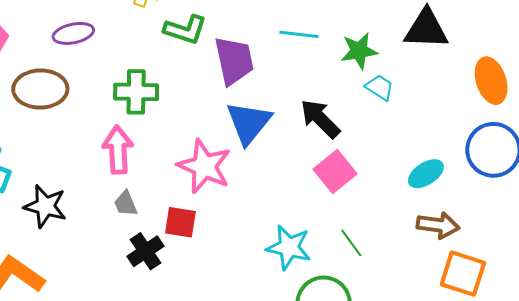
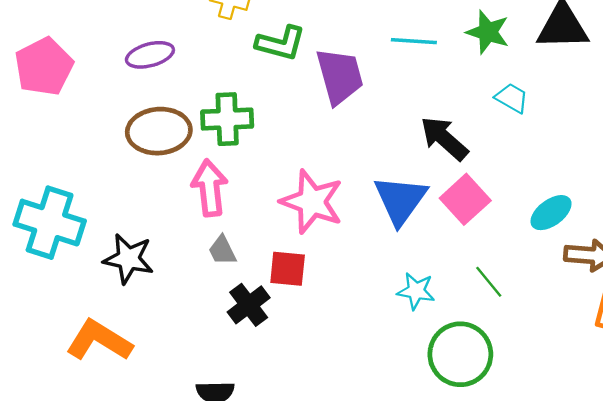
green star: (359, 51) -> (488, 32), moved, turned 30
brown ellipse: (40, 89) -> (159, 131), moved
blue triangle: (249, 123) -> (400, 200), moved
cyan ellipse: (426, 174) -> (551, 213), moved
cyan star: (289, 247) -> (416, 291), size x0.7

